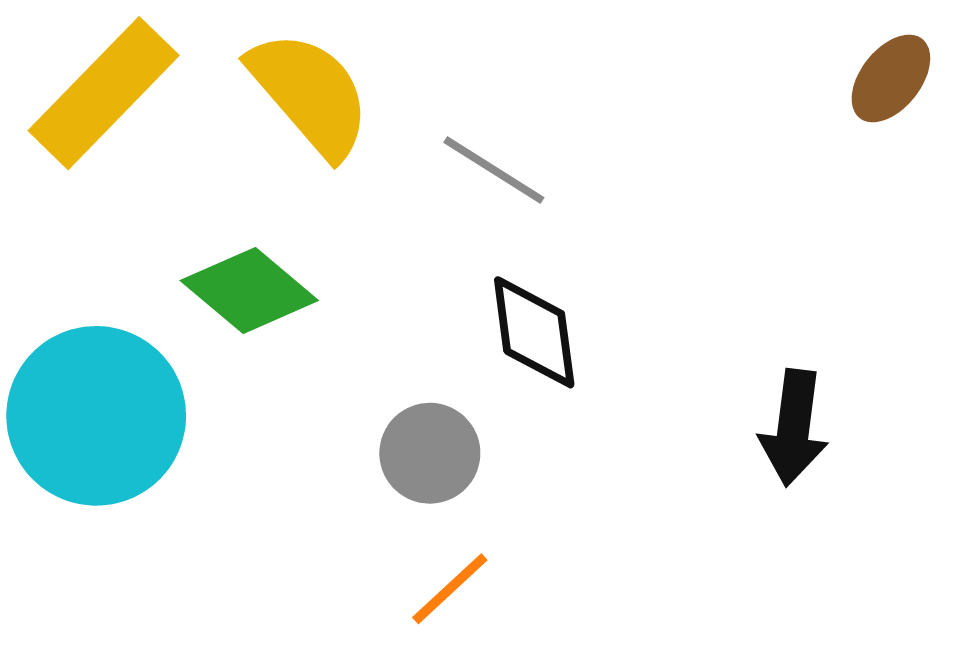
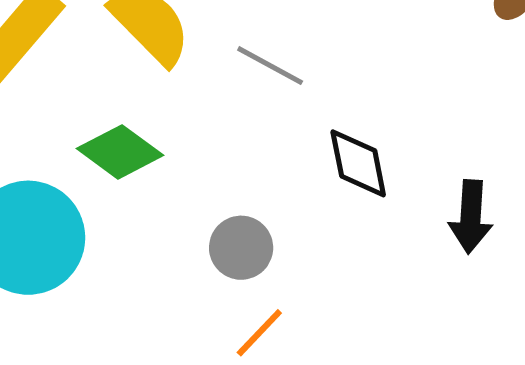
black diamond: (534, 332) -> (358, 163), moved

